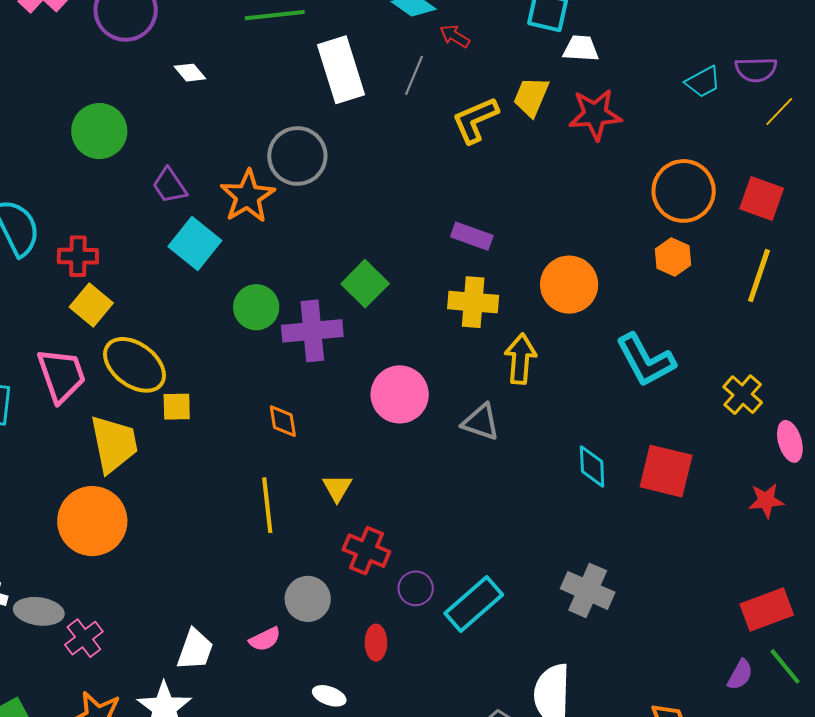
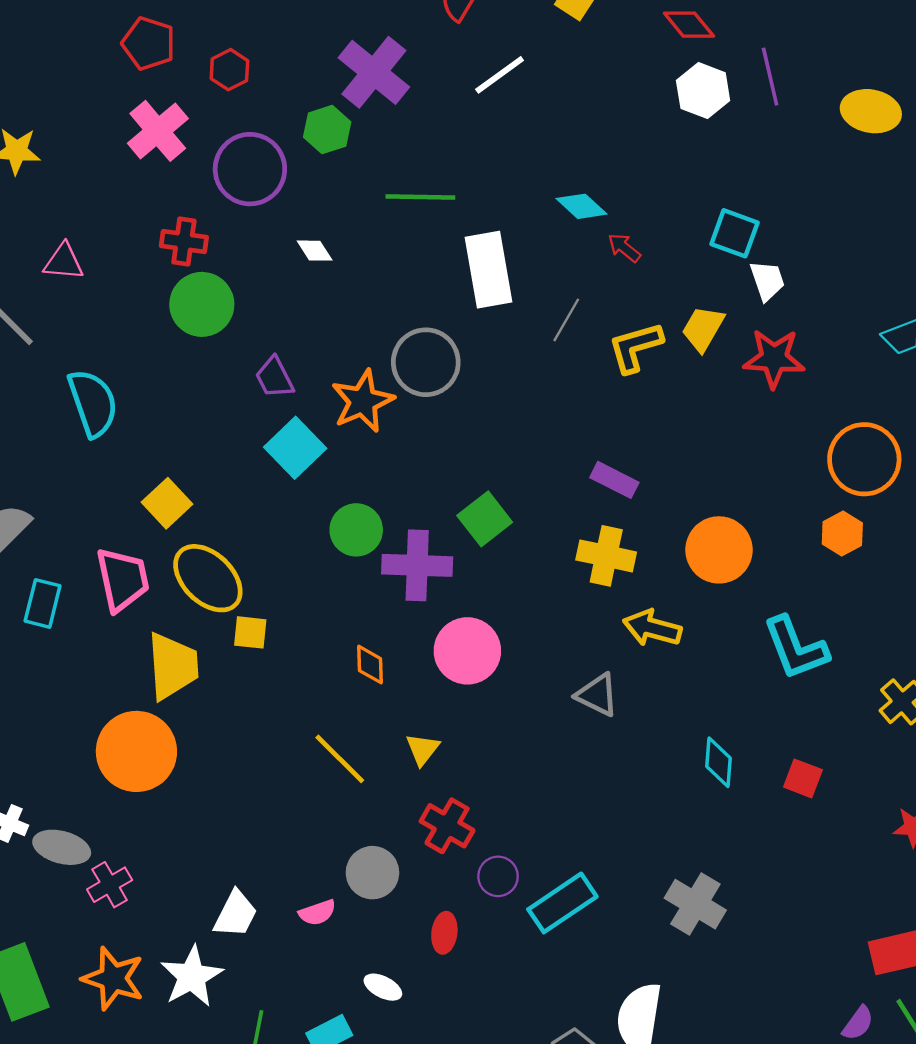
white trapezoid: (581, 48) -> (767, 280), turned 60
gray line: (414, 75) -> (566, 320), moved
red cross: (78, 256) -> (184, 242), moved
yellow arrow: (520, 359) -> (652, 628), turned -87
pink circle: (400, 394) -> (467, 651), moved
red square: (666, 471) -> (803, 778), size x0.6
yellow line: (267, 505) -> (340, 759), turned -46

